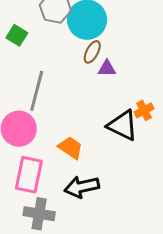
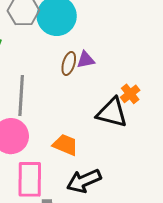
brown ellipse: (92, 52) -> (69, 64), moved

